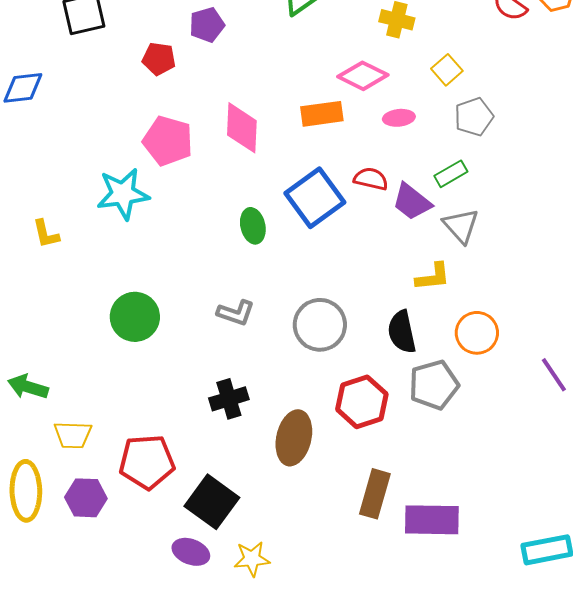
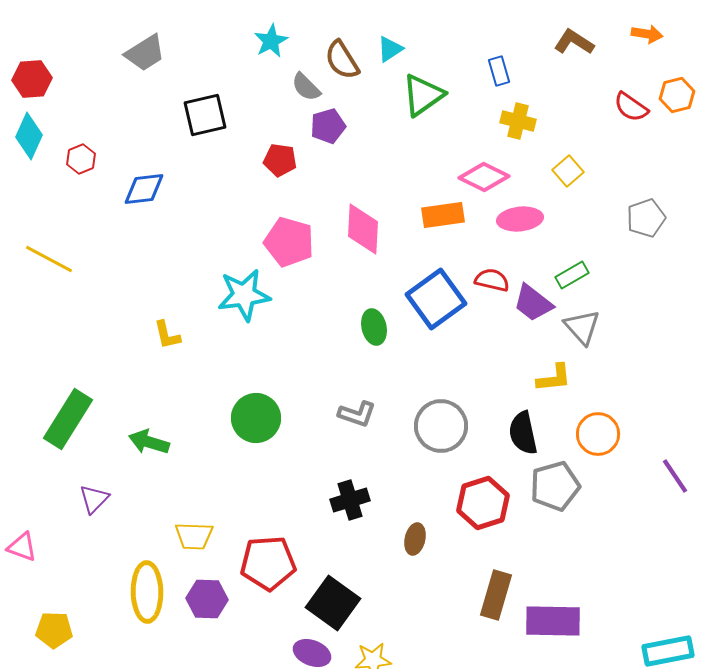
gray pentagon: (474, 117) -> (646, 218), moved
pink ellipse: (399, 118) -> (520, 219), size x1.4
green arrow: (28, 387) -> (149, 442), moved
brown ellipse: (294, 438) -> (415, 539), size x0.6

